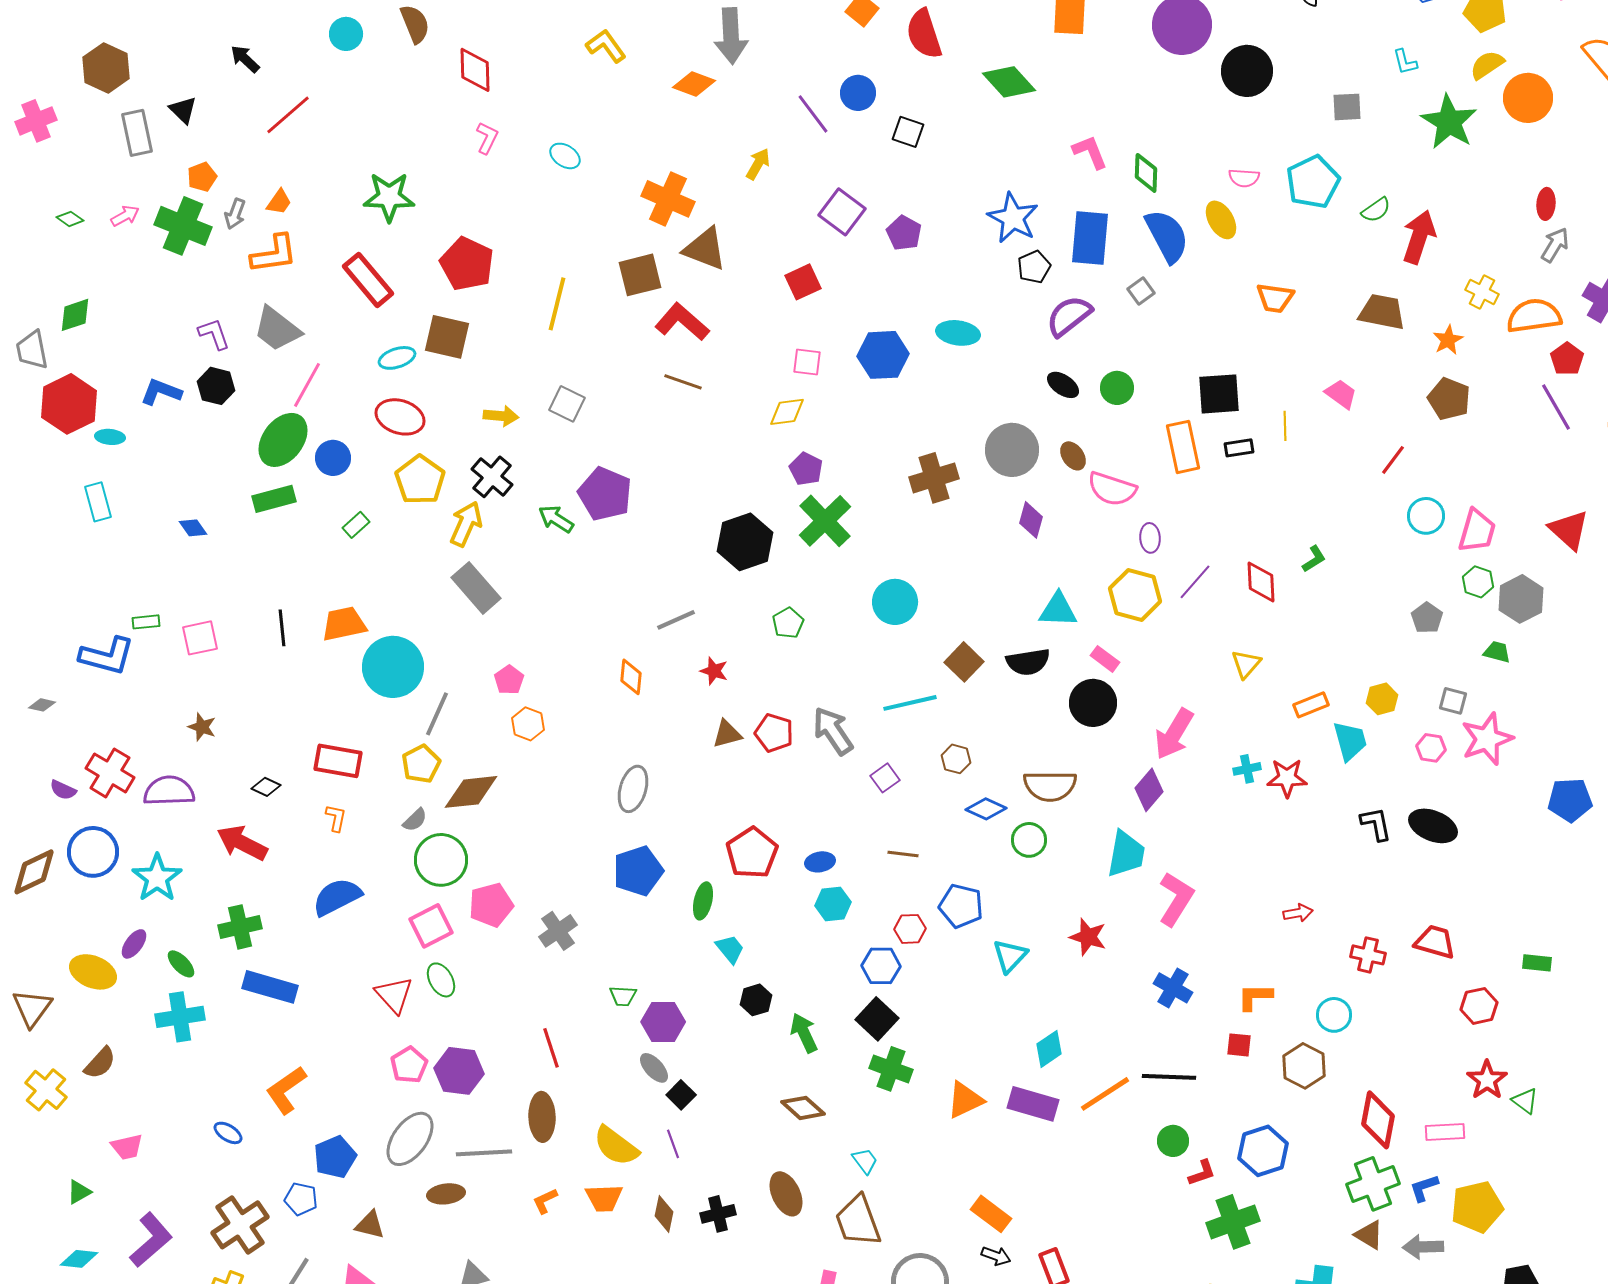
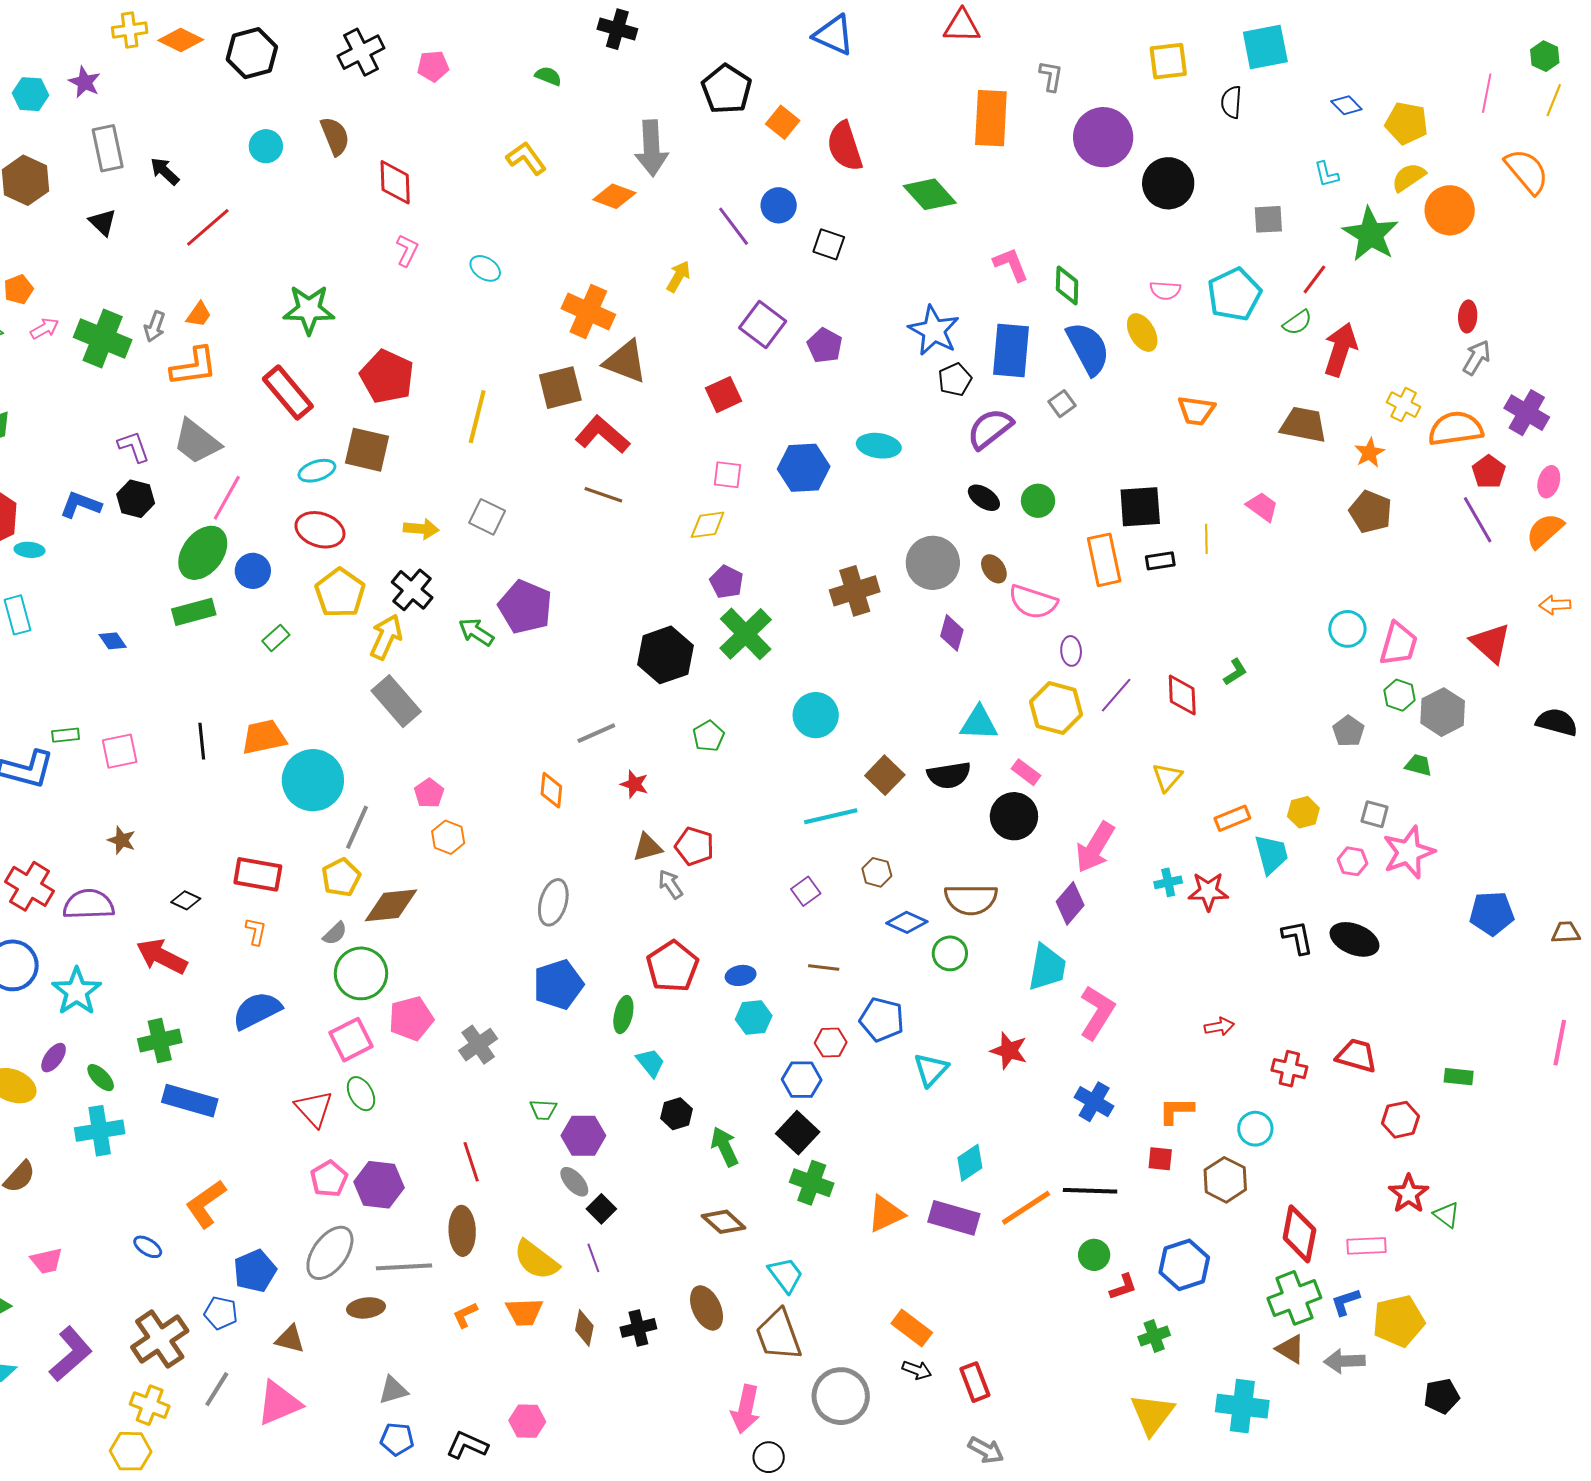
gray rectangle: (137, 133) -> (108, 148), moved
orange pentagon: (202, 177) -> (18, 289), moved
red line: (1393, 460) -> (1314, 279), moved
gray arrow: (833, 731) -> (670, 884), moved, size x0.6
cyan trapezoid: (865, 1161) -> (786, 1275), size x1.4
green cross: (1233, 1222) -> (1154, 1336), size x0.6

